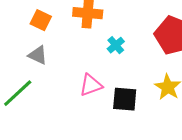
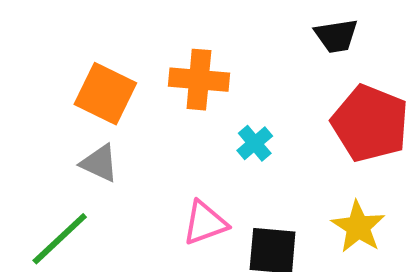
orange square: (41, 20) -> (105, 94), size x1.4

